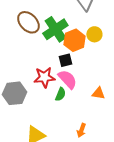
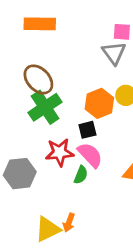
green cross: (55, 29) -> (45, 107), moved
orange arrow: (81, 130) -> (69, 223), moved

